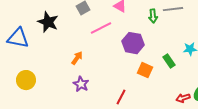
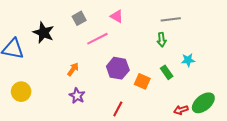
green arrow: (153, 16) -> (162, 40), moved
purple hexagon: (133, 43) -> (118, 68), moved

